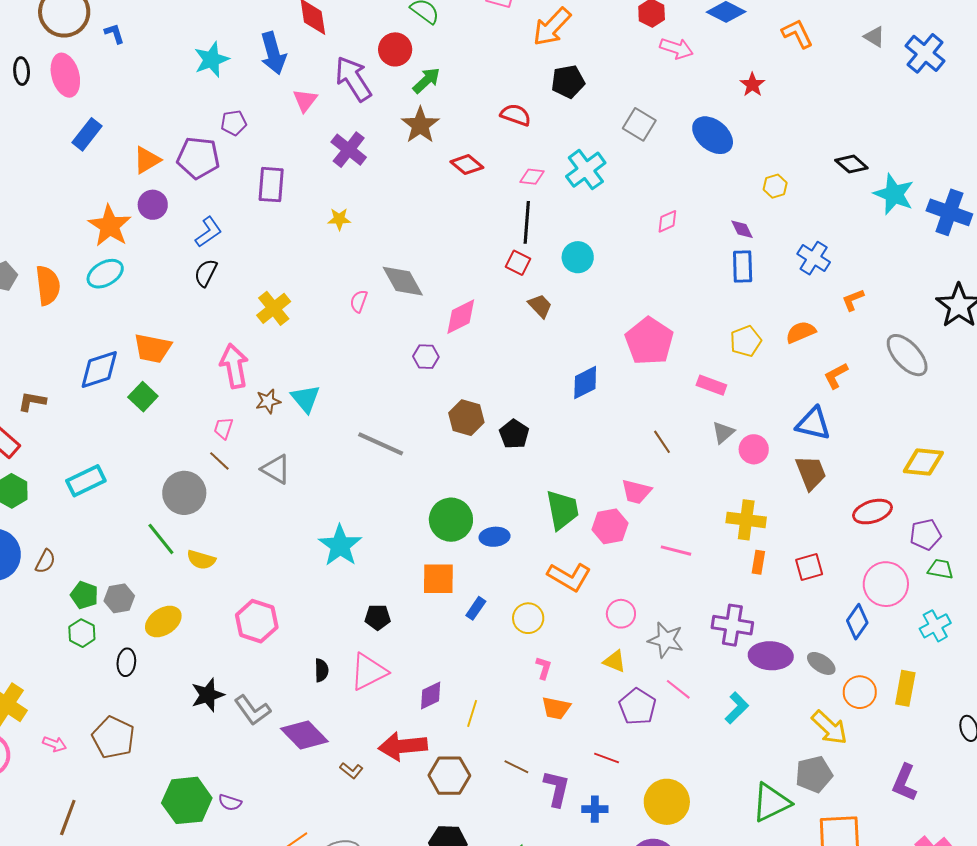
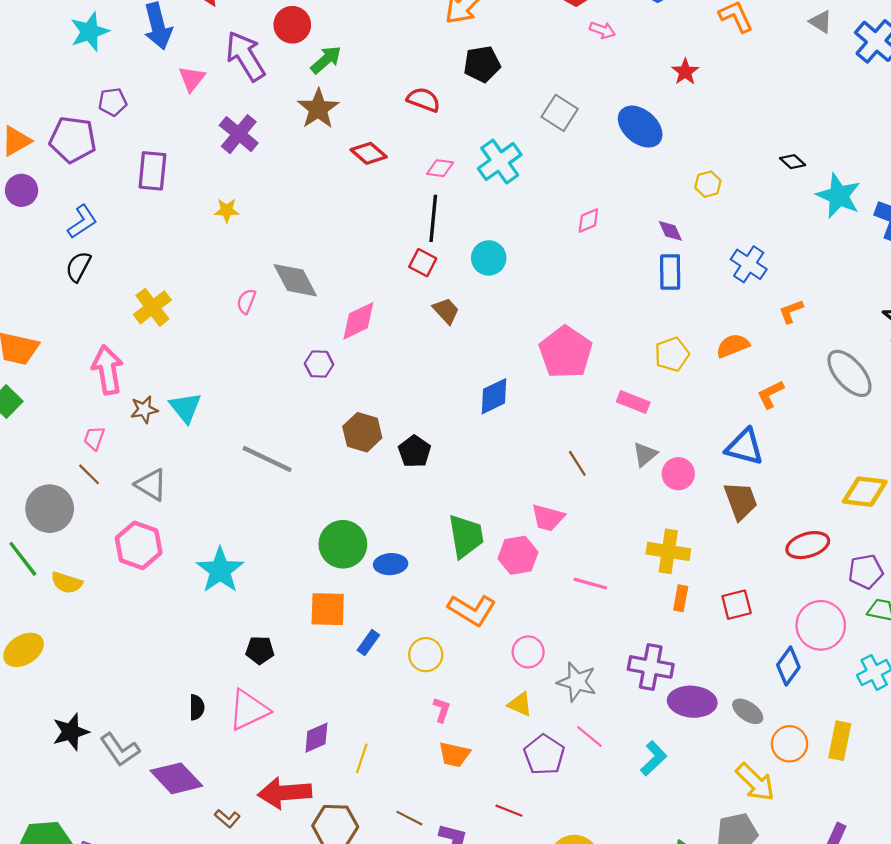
pink arrow: (676, 48) -> (602, 30), size x0.7
black diamond: (851, 164) -> (793, 162), size x0.7
pink hexagon: (257, 621) -> (139, 545), moved

